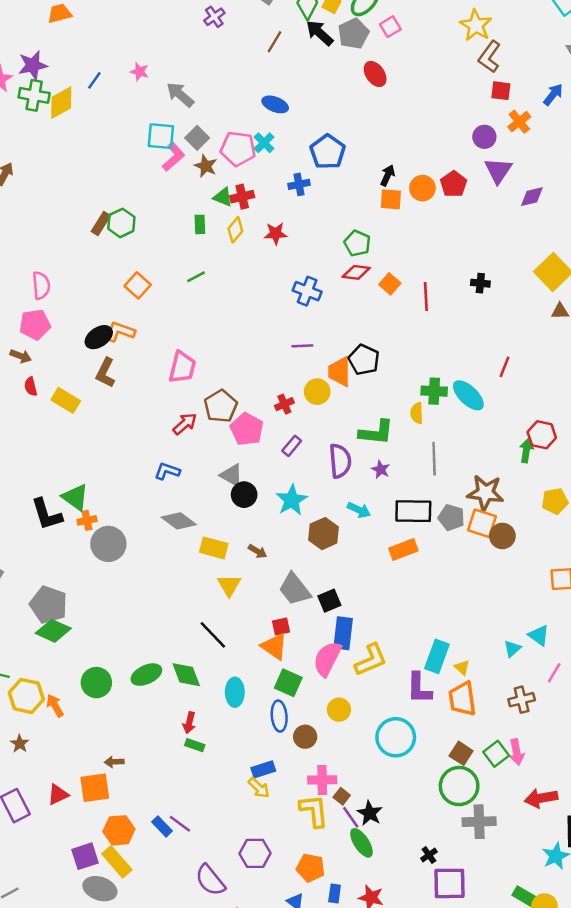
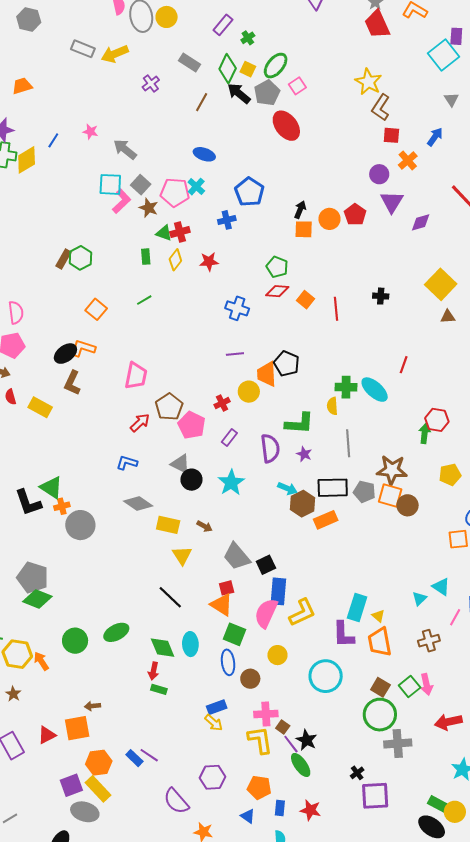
red ellipse: (375, 74) -> (286, 126), size x1.4
brown hexagon: (324, 534) -> (302, 504), moved
green diamond: (186, 675) -> (163, 648), moved

